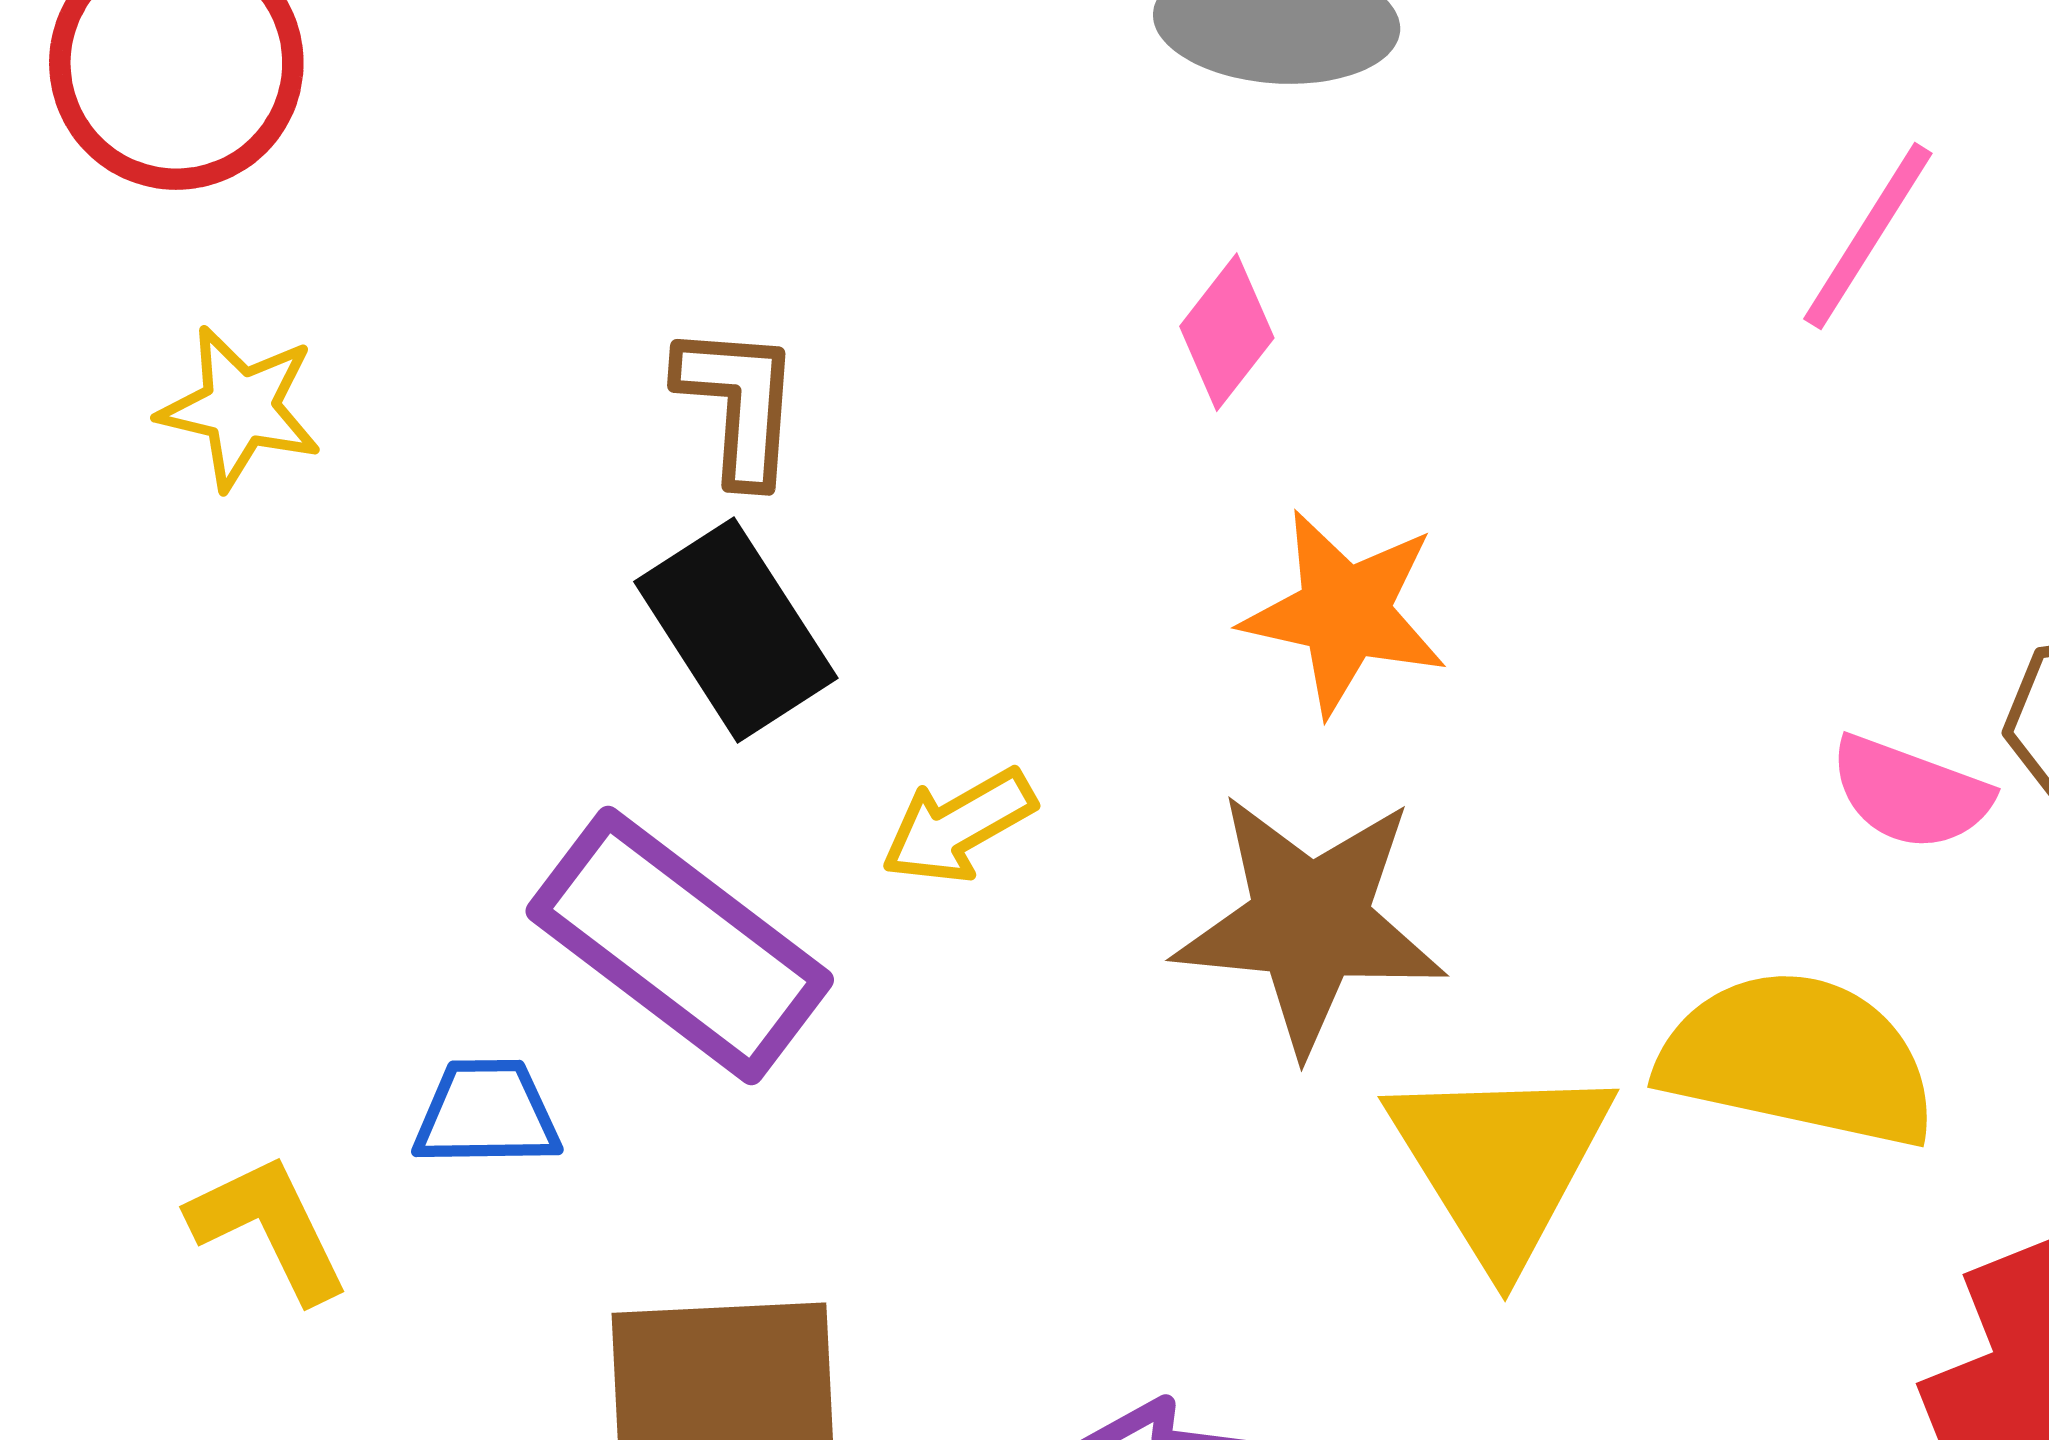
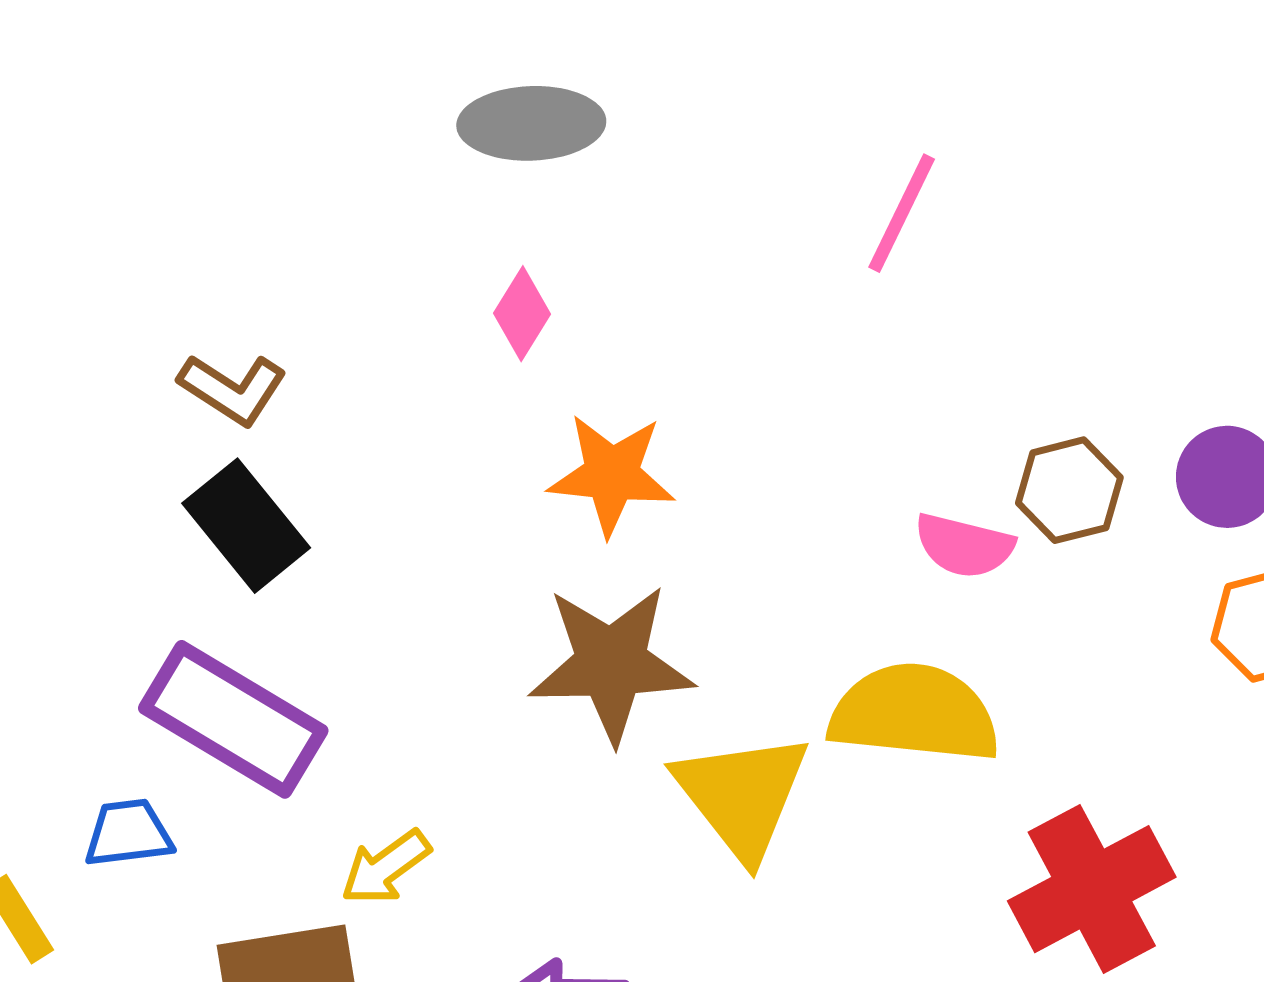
brown L-shape: (739, 404) -> (233, 389), turned 125
yellow arrow: (958, 826) -> (386, 867), moved

